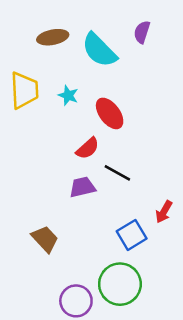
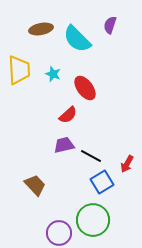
black line: (117, 173) -> (91, 156), moved

